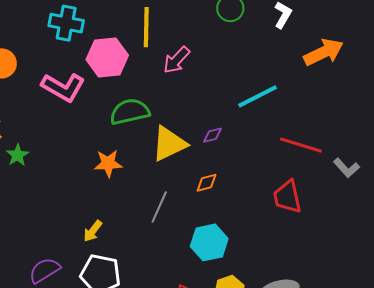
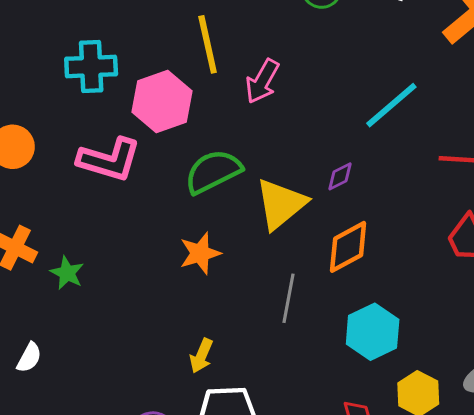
orange diamond: (207, 183) -> (348, 247), size x1.6

